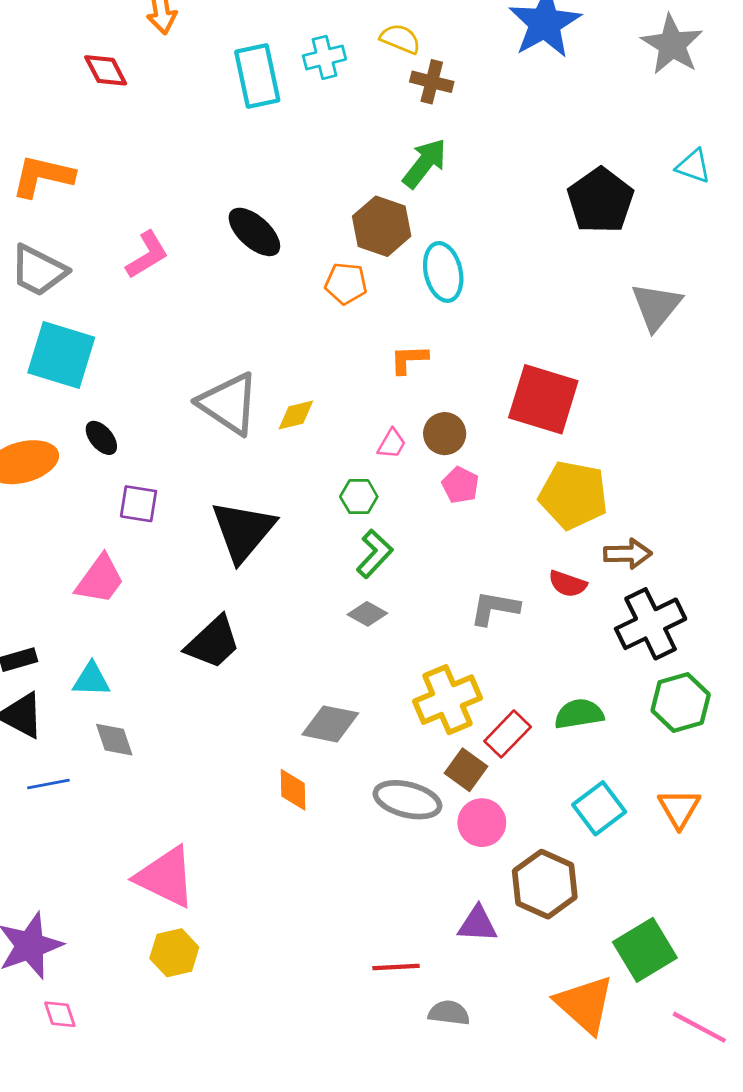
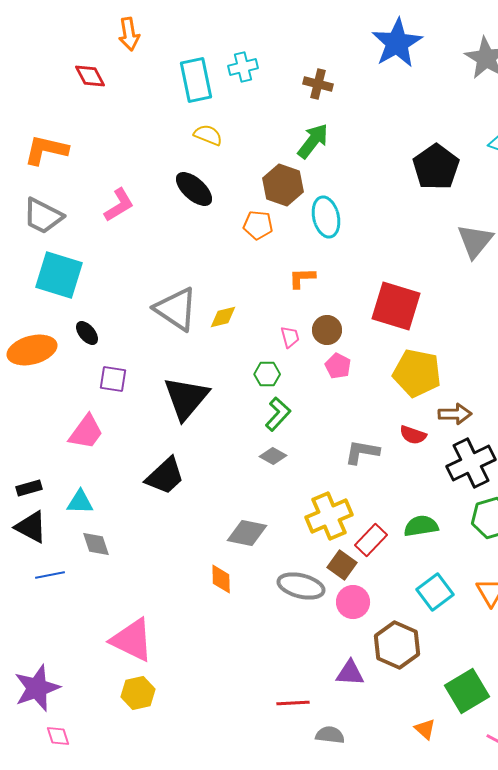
yellow semicircle: (400, 39) -> (208, 135), moved
pink trapezoid: (392, 444) -> (290, 337), turned -45
orange triangle: (585, 1004) -> (425, 729), size x0.5

